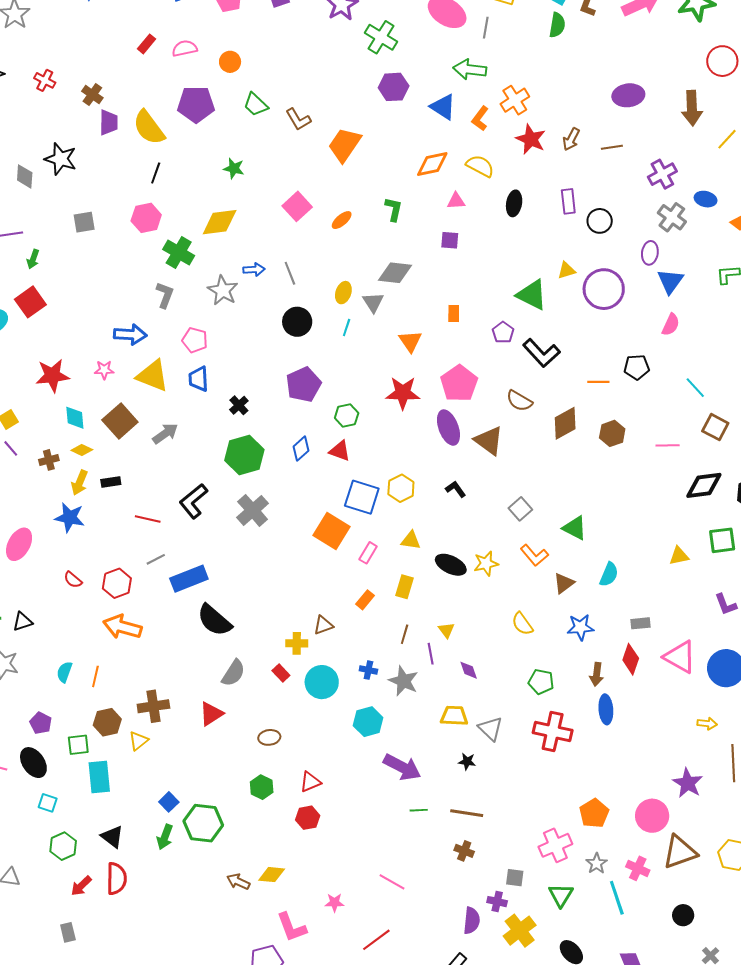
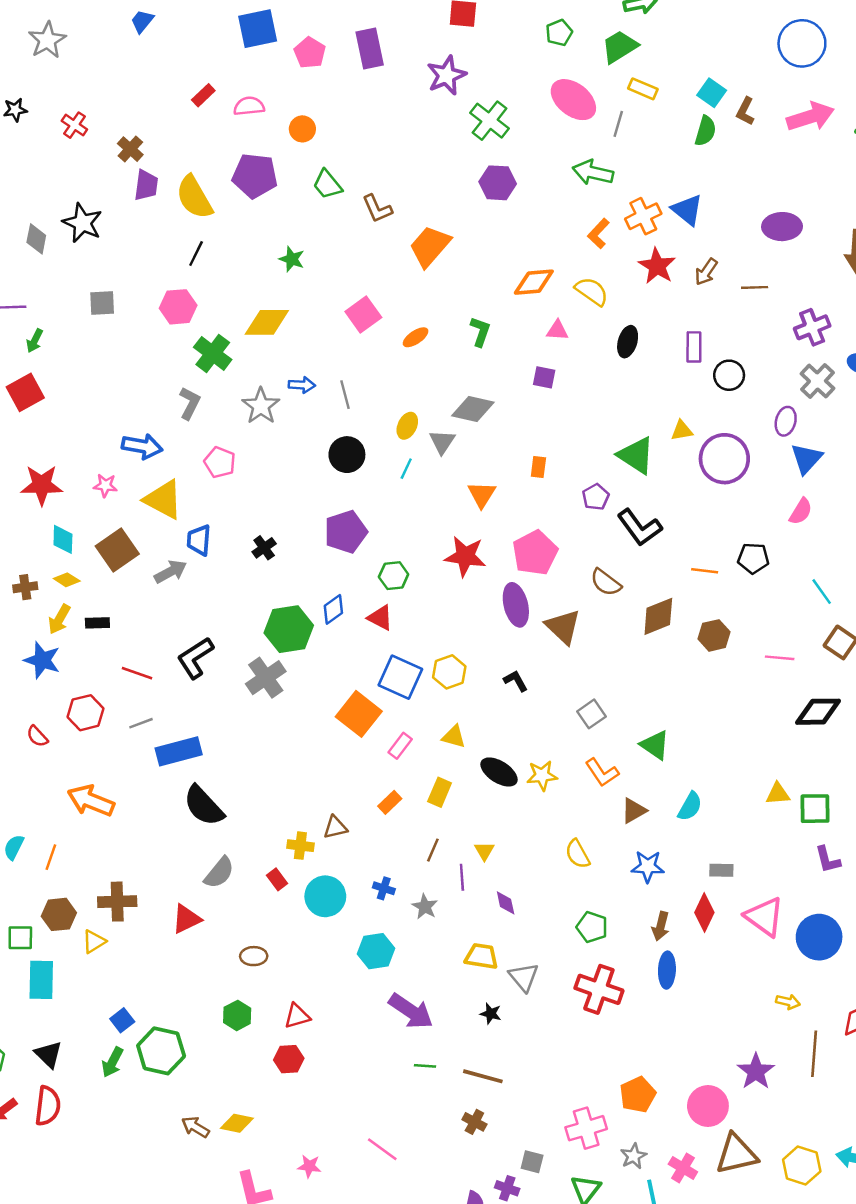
blue triangle: (443, 107) -> (687, 210), moved
blue trapezoid: (199, 379) -> (199, 540), moved
green hexagon: (244, 455) -> (289, 629), moved
green square: (722, 540) -> (815, 809), moved
red hexagon: (117, 583) -> (86, 713), moved
gray star: (403, 681) -> (425, 907), size x0.7

